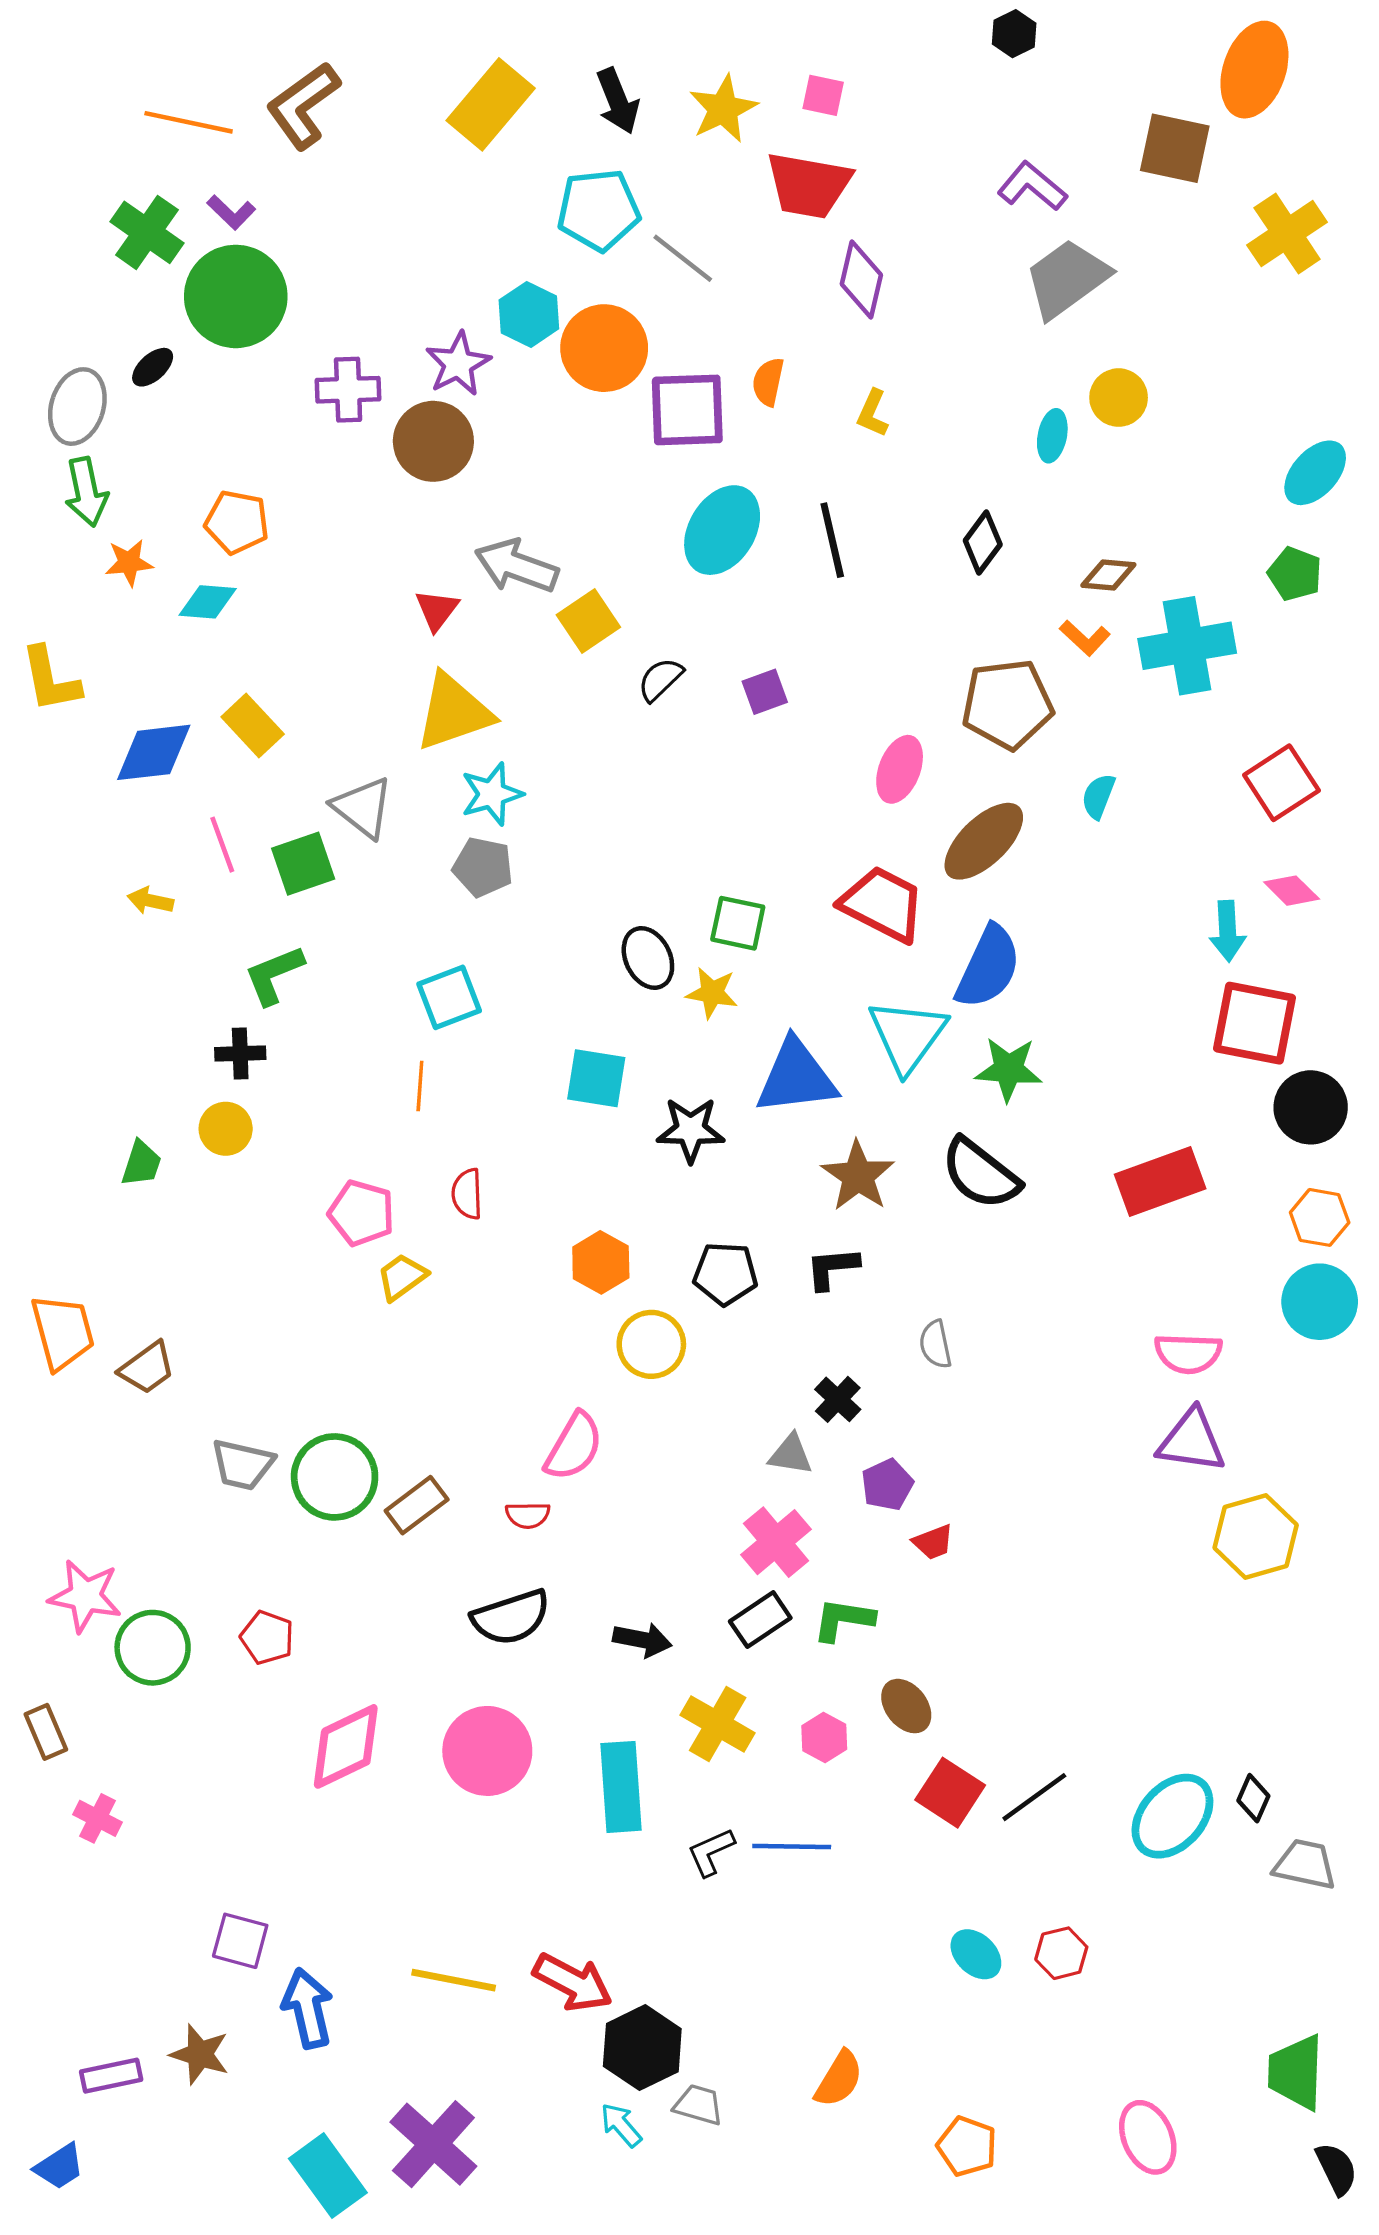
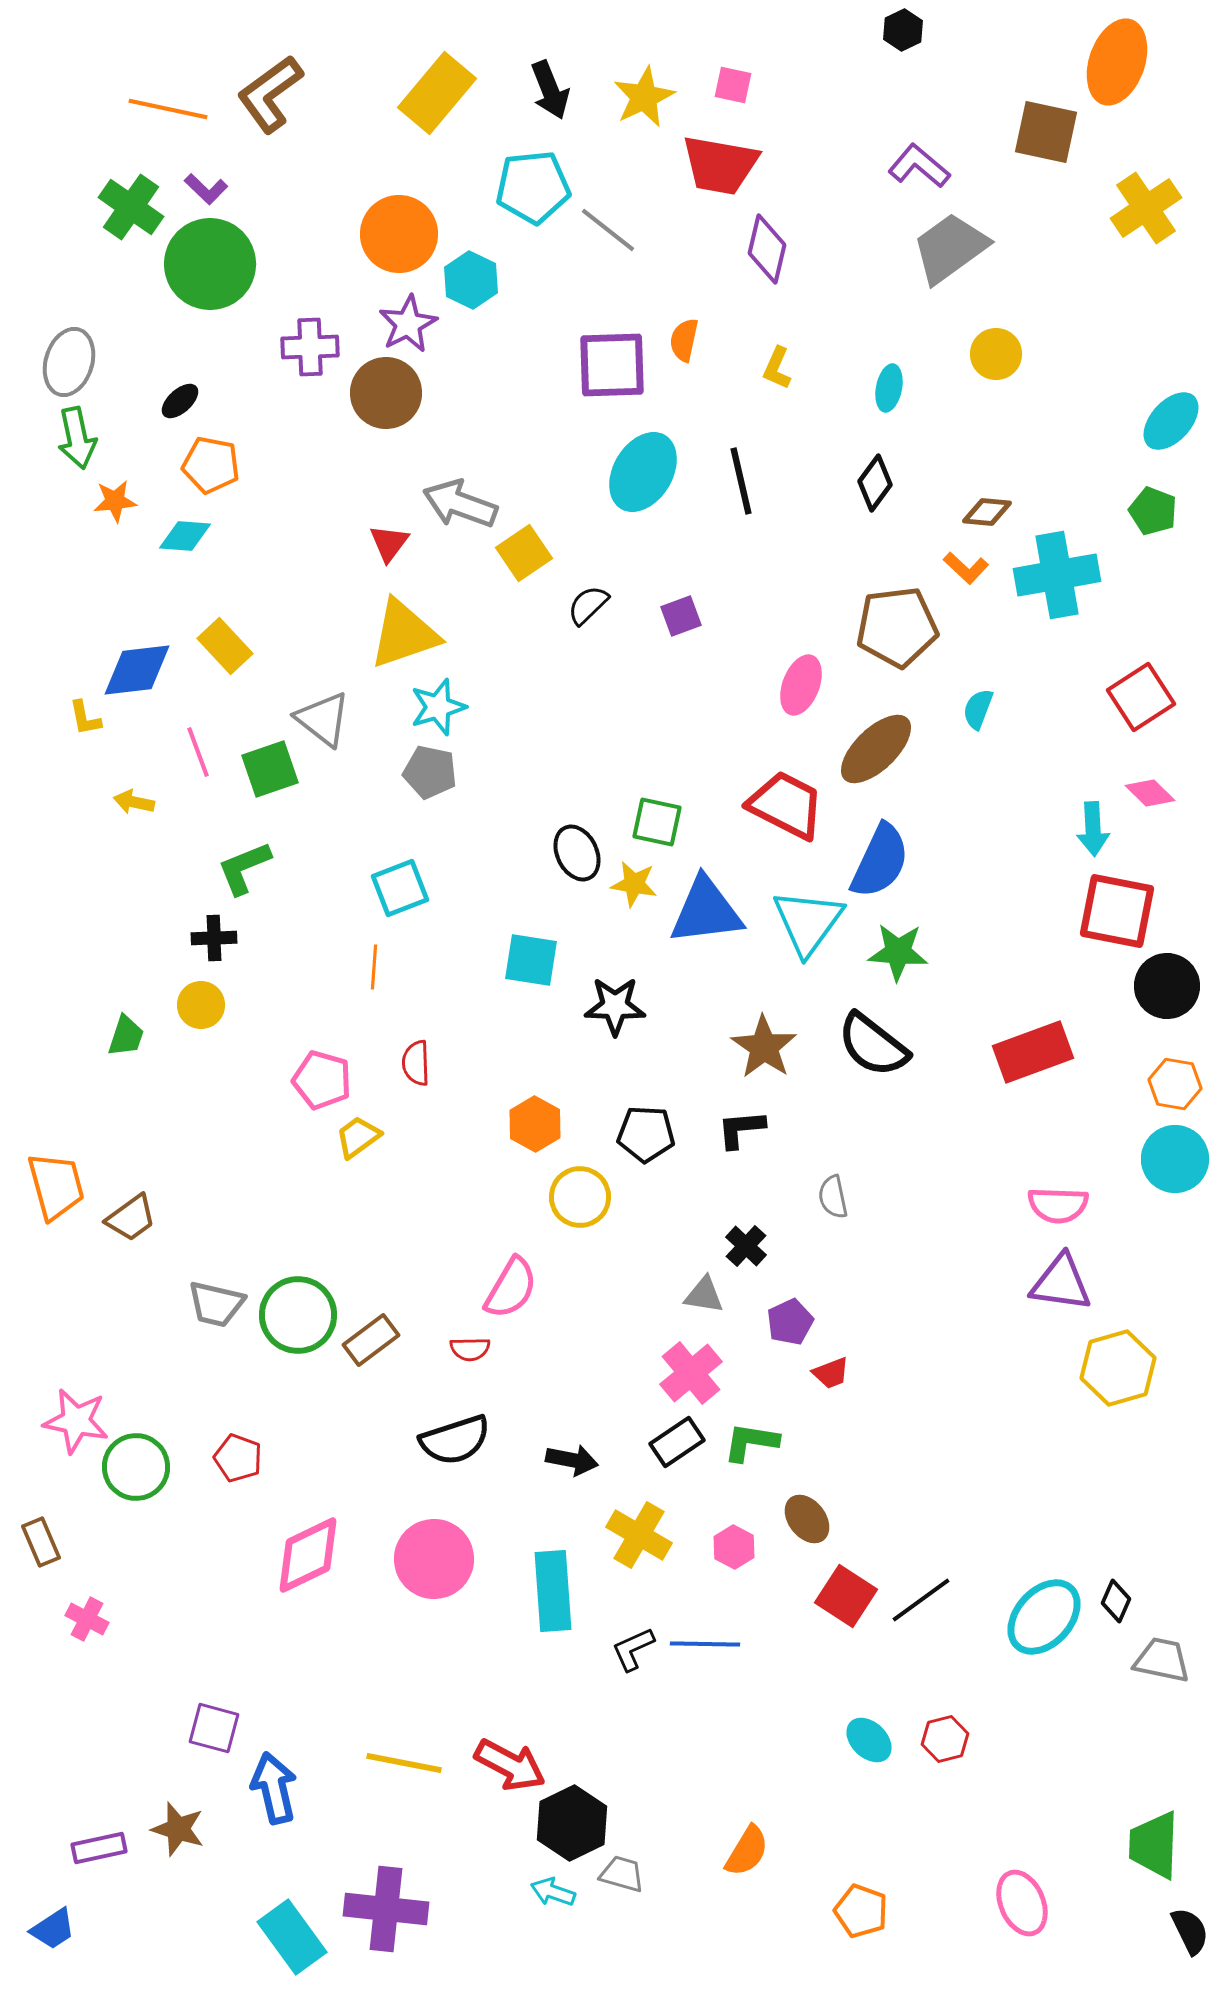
orange circle: (604, 348) -> (399, 234), moved
black ellipse: (153, 367) -> (180, 401), moved
cyan ellipse: (1052, 436) -> (889, 388), moved
yellow L-shape: (50, 679) -> (85, 718), moved, size x0.6
blue triangle: (796, 1077) -> (706, 911), moved
cyan arrow: (621, 2125) -> (553, 1892), turned -30
purple cross: (433, 2144) -> (386, 1909), turned -36

